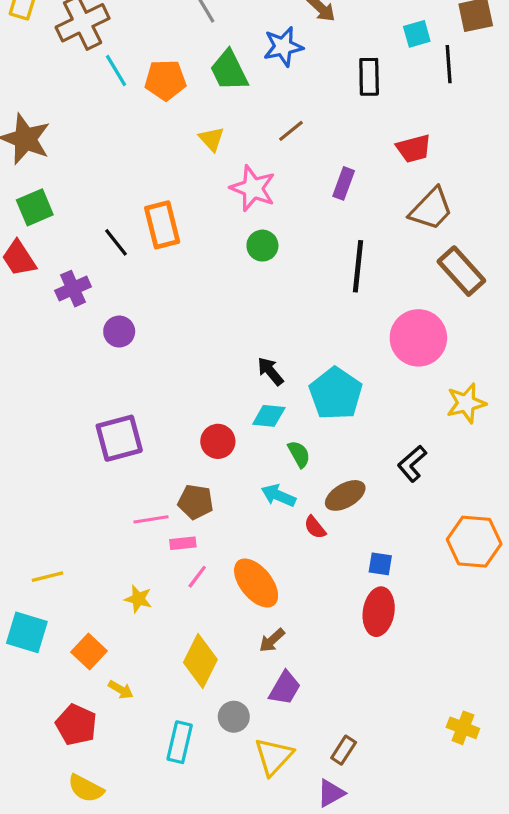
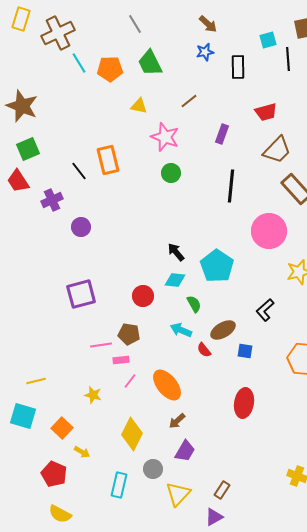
blue star: (283, 47) -> (205, 52), moved, size x0.7
yellow triangle: (211, 139) -> (139, 106), turned -36
blue square: (380, 564) -> (245, 351), moved

